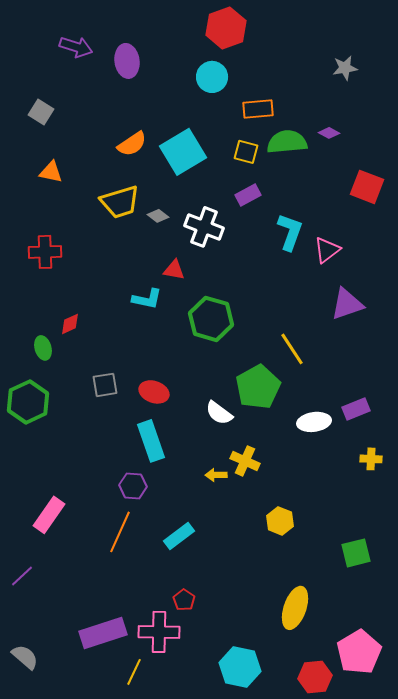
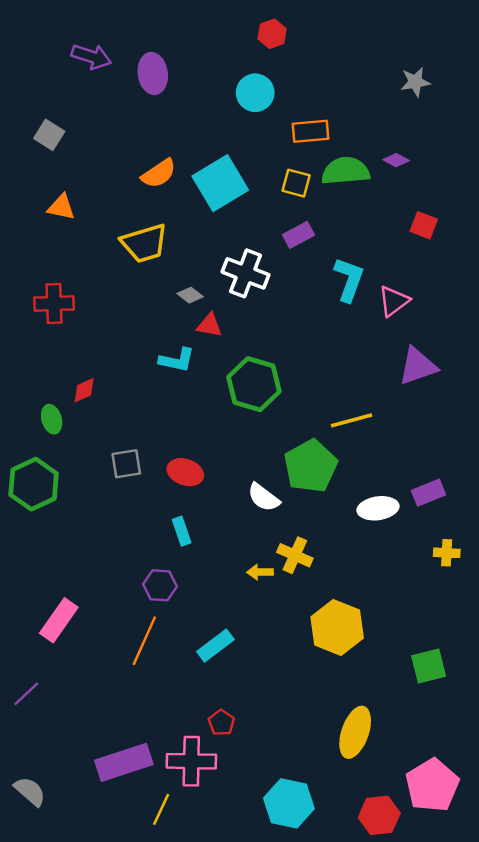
red hexagon: (226, 28) -> (272, 34), size x0.6
red square: (367, 187) -> (424, 225), moved, size x0.7
gray diamond: (158, 216) -> (190, 295), moved
yellow line: (292, 349) -> (352, 420), turned -72
cyan rectangle: (151, 441) -> (182, 531), size x0.6
yellow hexagon: (280, 521) -> (337, 627), size x1.6

